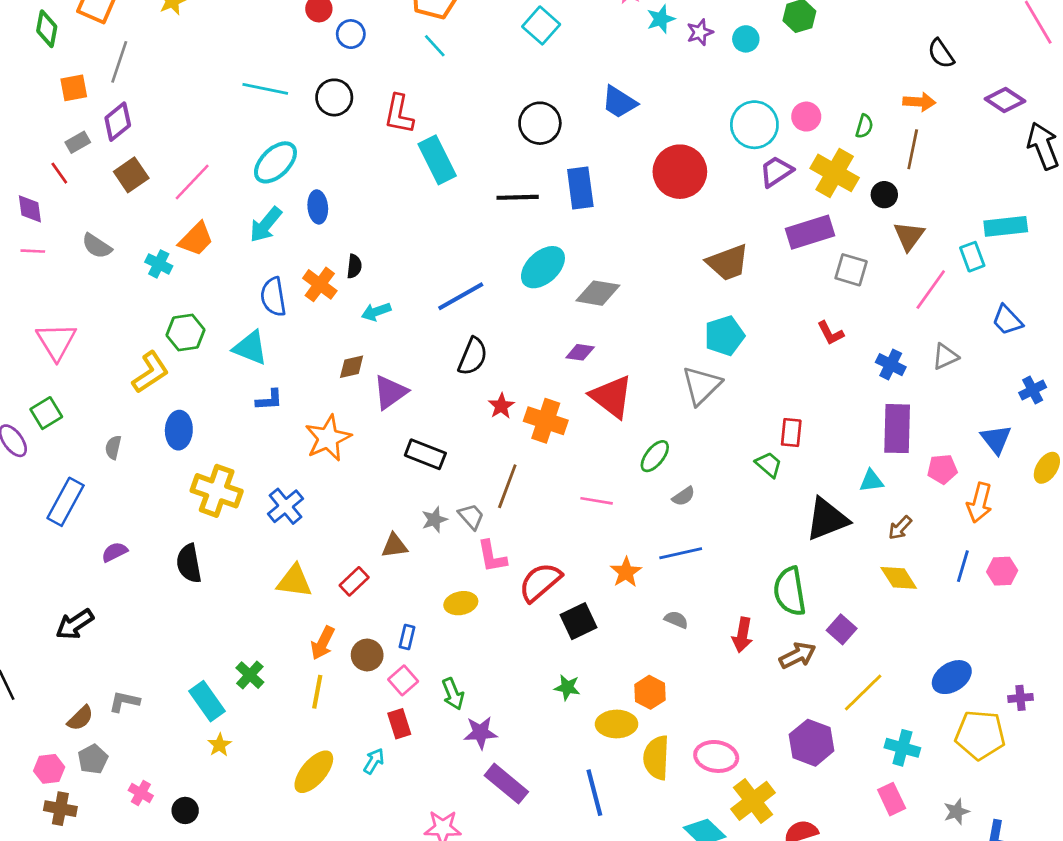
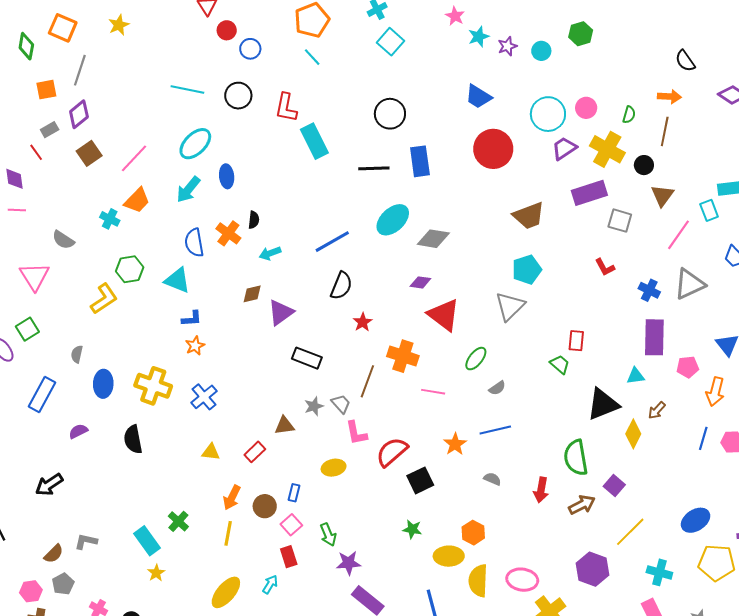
blue trapezoid: (619, 102) -> (478, 97), moved
gray semicircle: (97, 246) -> (63, 240), moved
gray triangle: (945, 356) -> (689, 284), size x1.6
orange cross: (546, 421) -> (403, 356), moved
blue ellipse: (179, 430) -> (103, 384), moved
orange star: (328, 438) -> (195, 346), moved, size x0.6
yellow diamond: (899, 578) -> (633, 434), moved, turned 60
yellow triangle: (294, 581) -> (211, 452), size x0.7

